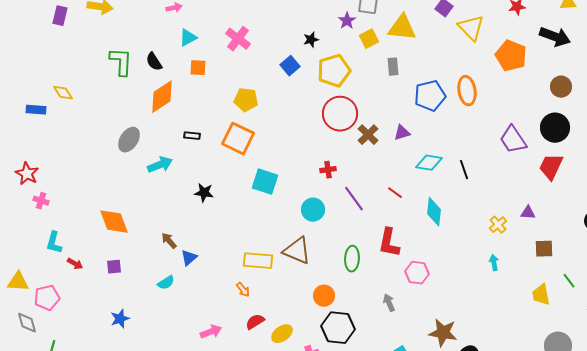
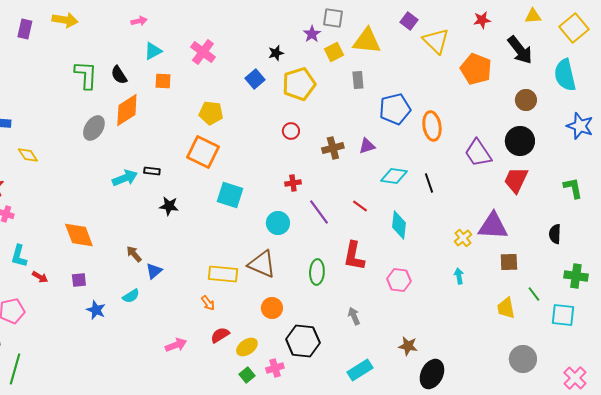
black arrow: (555, 37) -> (520, 50), turned 32
orange ellipse: (467, 91) -> (432, 126), moved
yellow diamond: (63, 93) -> (28, 155), moved
red circle: (340, 114) -> (291, 131), moved, size x0.5
brown cross: (368, 135) -> (333, 148), turned 30
black rectangle: (192, 136) -> (152, 171), moved
gray ellipse: (129, 140) -> (94, 128), moved
purple triangle: (528, 213) -> (493, 226), size x2.0
pink hexagon: (417, 273) -> (399, 280), moved
orange circle: (324, 296) -> (272, 308), moved
blue star: (120, 319) -> (96, 310), moved, turned -30
brown star: (443, 333) -> (408, 346), size x0.7

